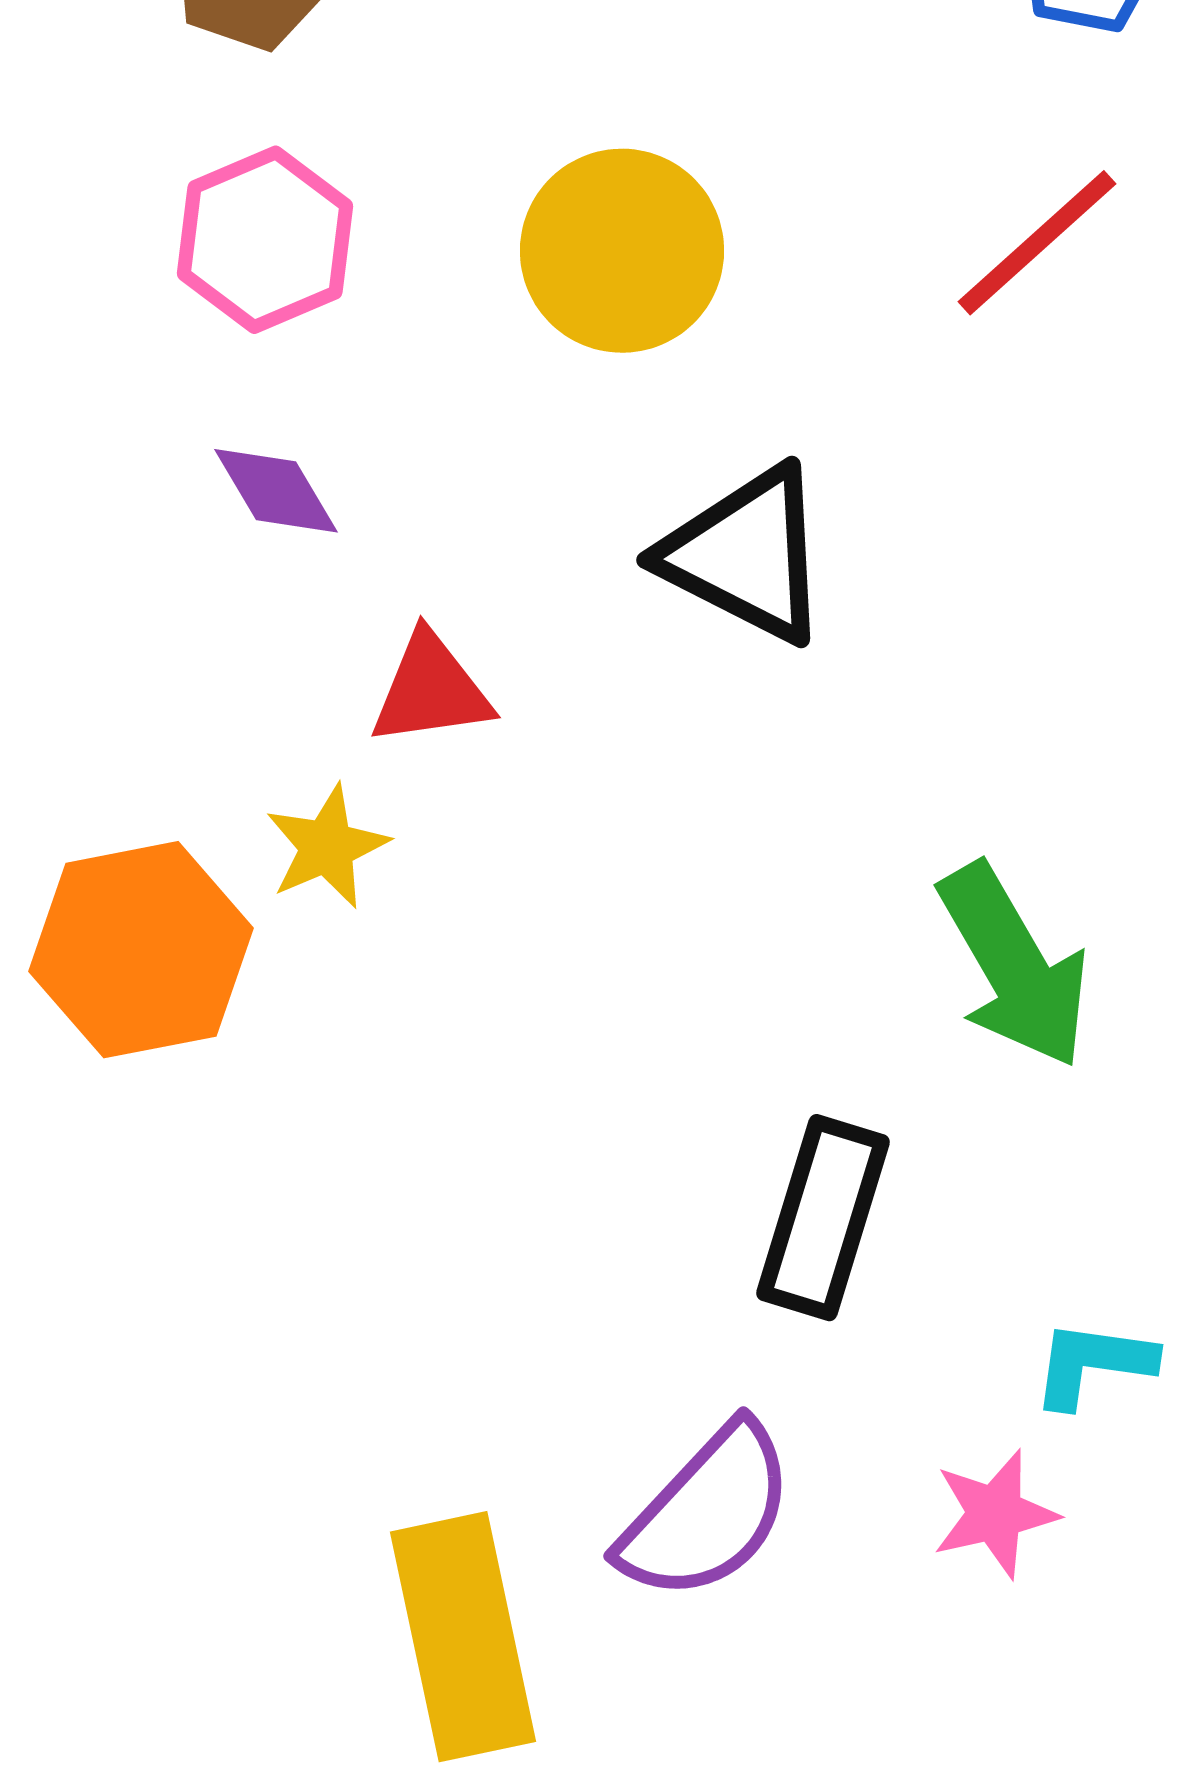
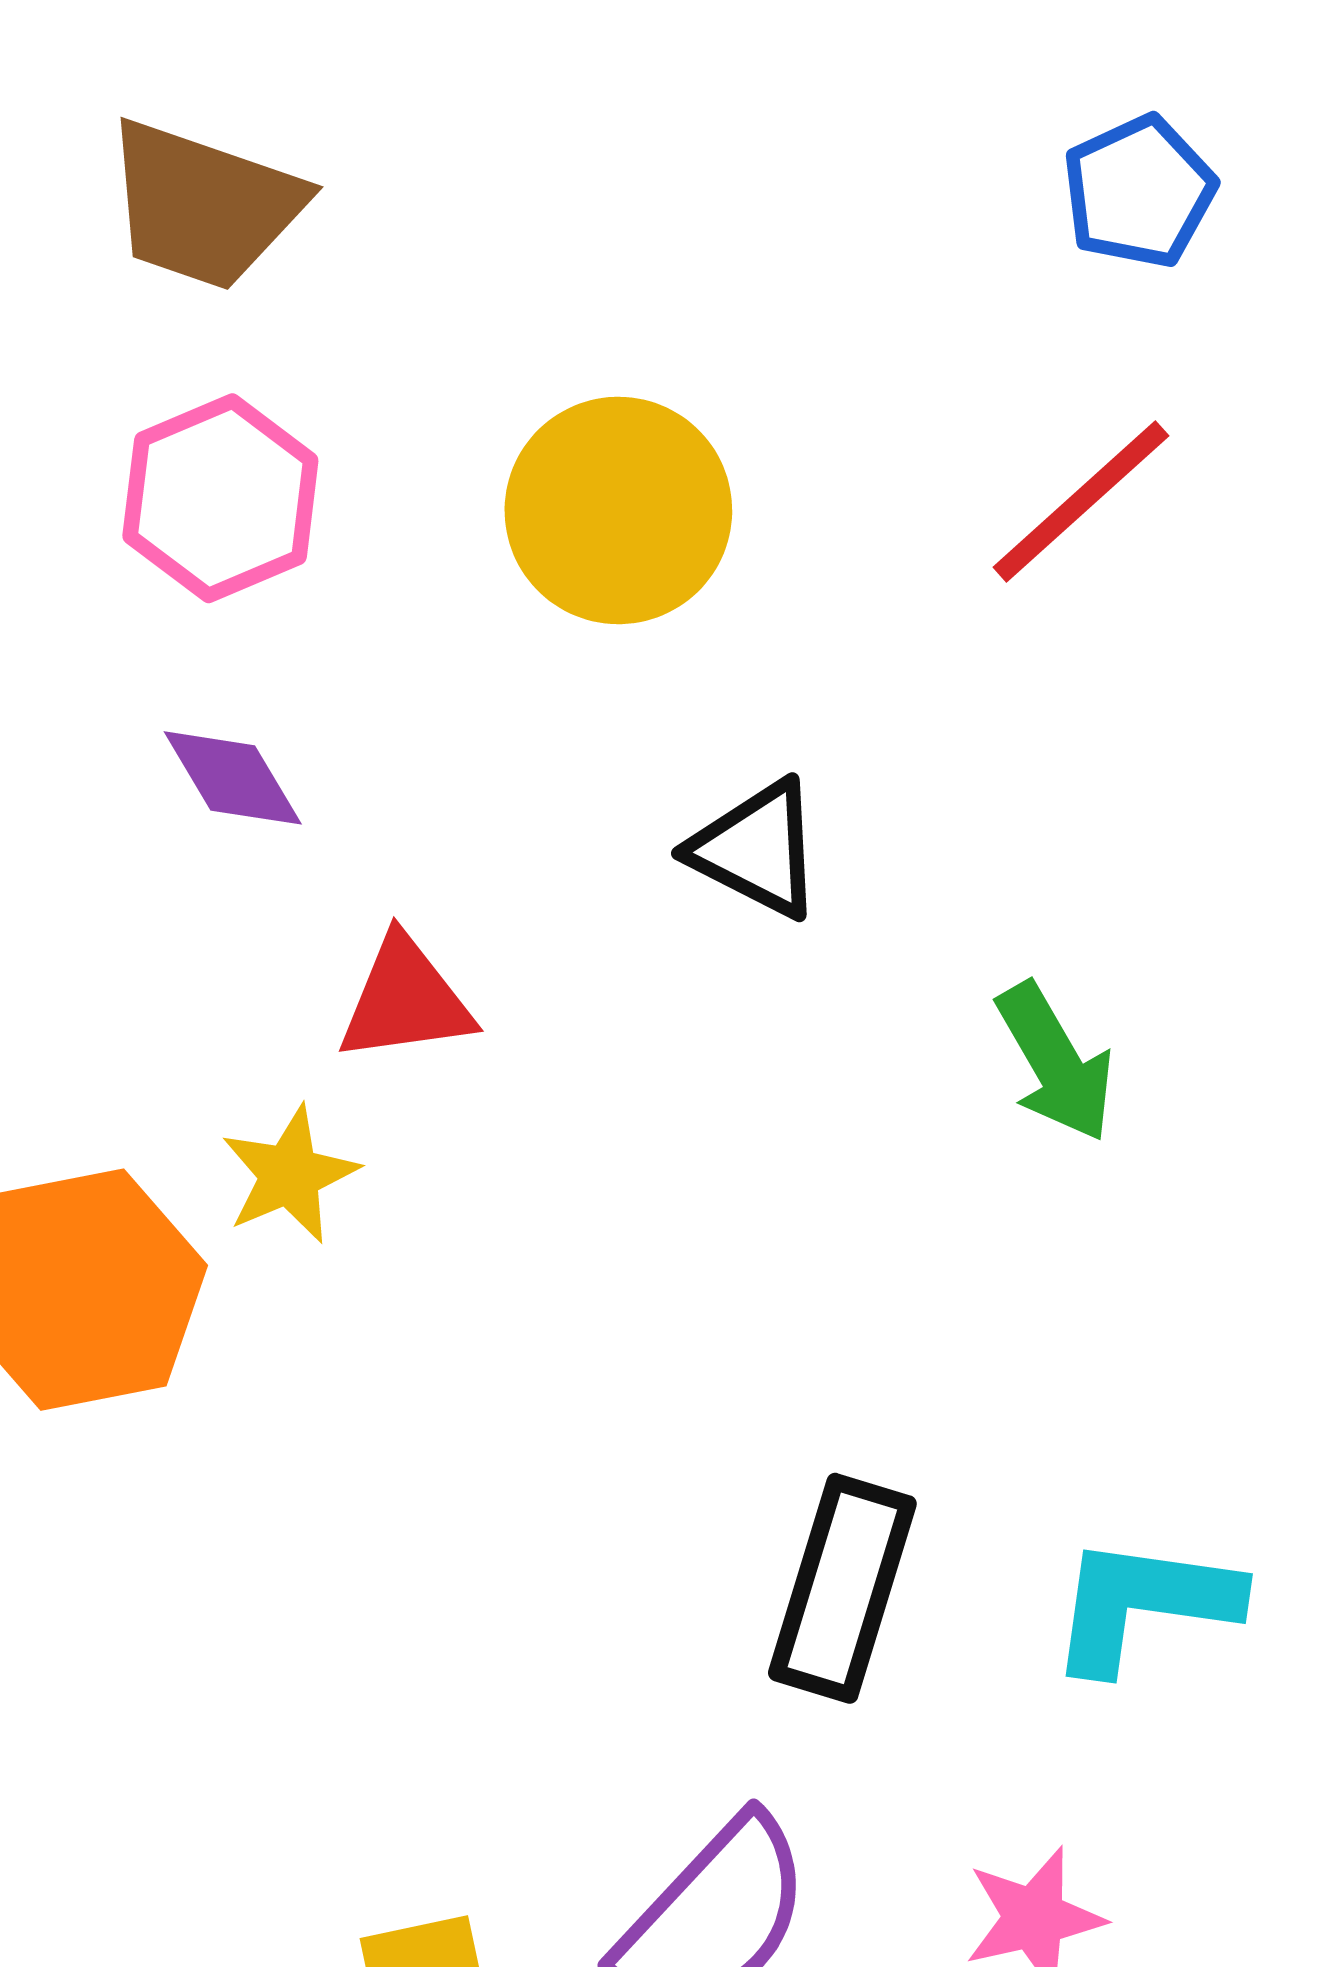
black triangle: (746, 555) -> (757, 849), size x0.7
green arrow: (1014, 966) -> (1055, 1062), moved, size x0.7
cyan L-shape: (1093, 1364) -> (1143, 1604), moved, size x1.4

